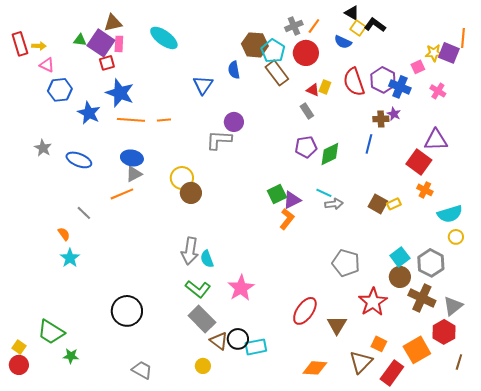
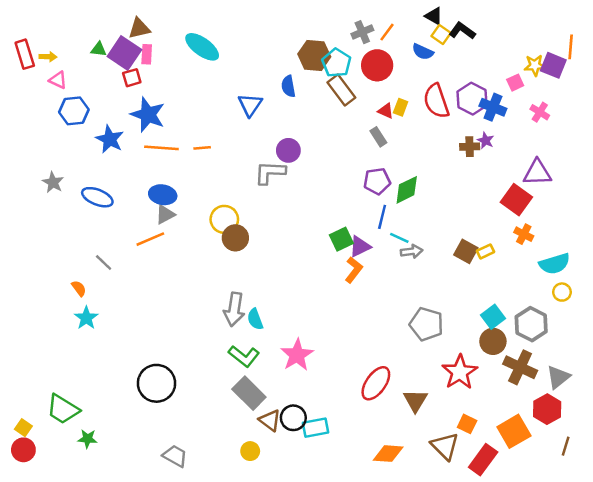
blue line: (369, 144) -> (382, 217), moved
brown triangle: (361, 362) -> (445, 446), turned -30

